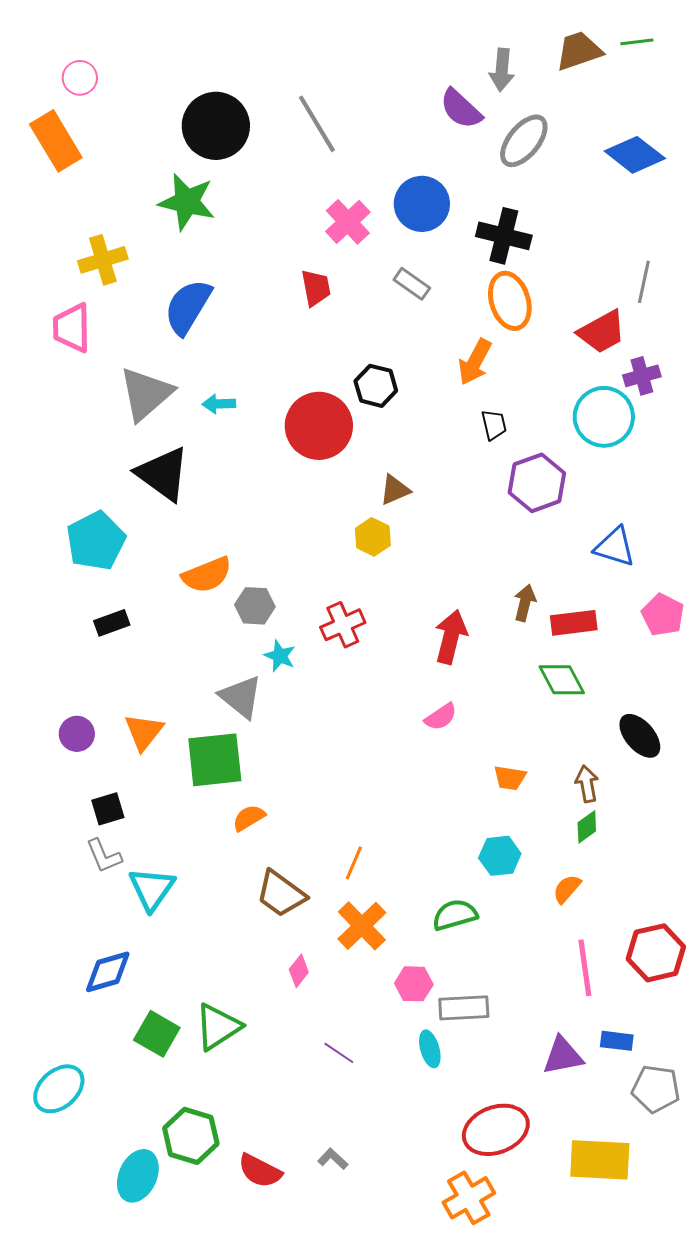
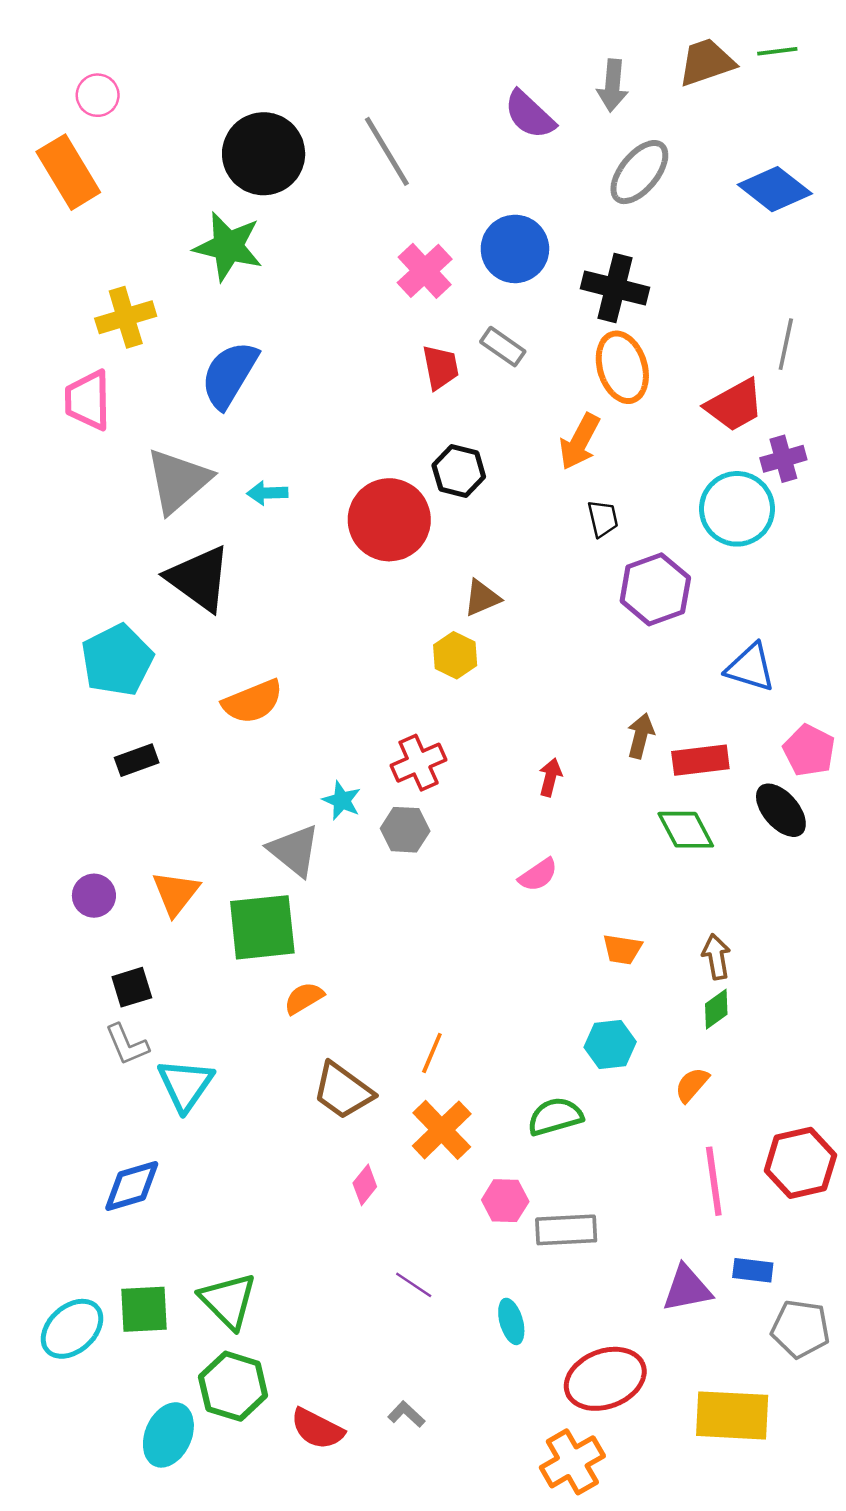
purple semicircle: (461, 109) -> (530, 115), moved
red trapezoid: (316, 288) -> (440, 367), moved
gray hexagon: (255, 606) -> (405, 830), moved
red arrow: (451, 637) -> (550, 777), size x0.6
black ellipse: (640, 736) -> (781, 810), moved
green triangle: (218, 1027) -> (228, 1301), moved, turned -42
green square: (157, 1034) -> (144, 1309), moved, turned -33
cyan ellipse: (430, 1049) -> (511, 1321), moved

